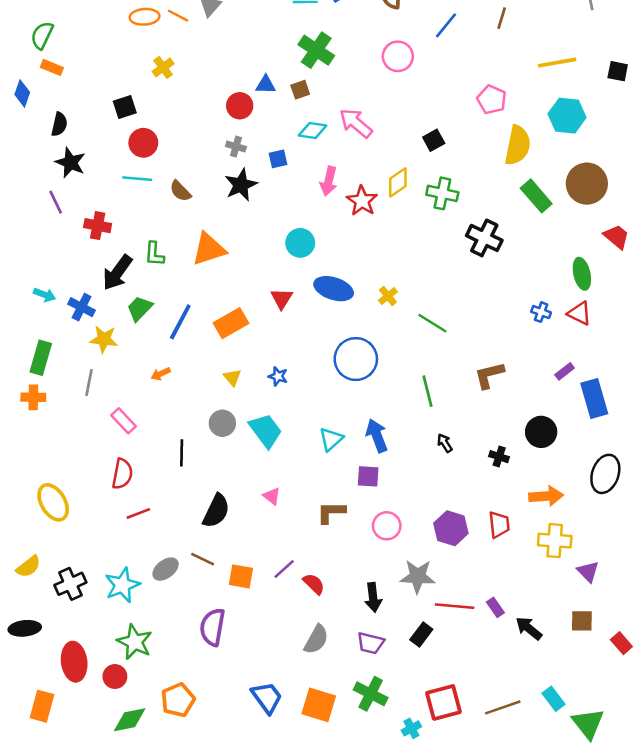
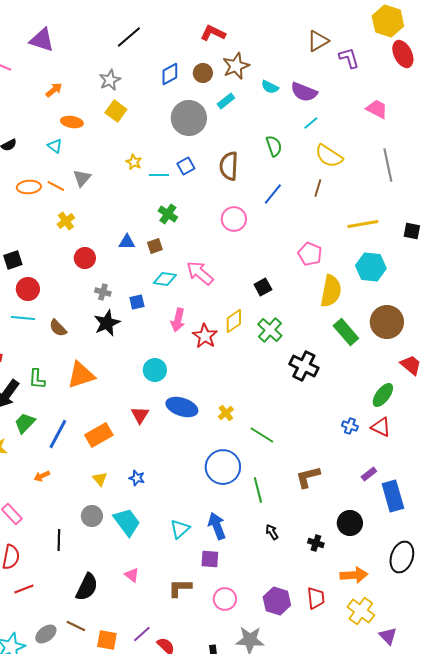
green cross: (316, 50) -> (168, 214), size x0.7
yellow cross: (163, 67) -> (66, 221), moved
red circle: (240, 106) -> (85, 258), moved
green cross: (442, 193) -> (270, 330), turned 30
green ellipse: (582, 274) -> (383, 395), turned 50
blue circle: (356, 359) -> (223, 467), moved
yellow cross: (555, 541) -> (361, 611), turned 32

